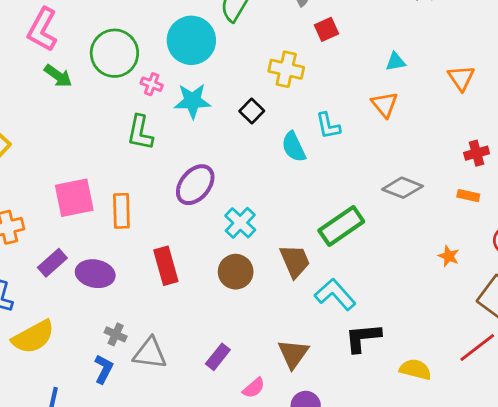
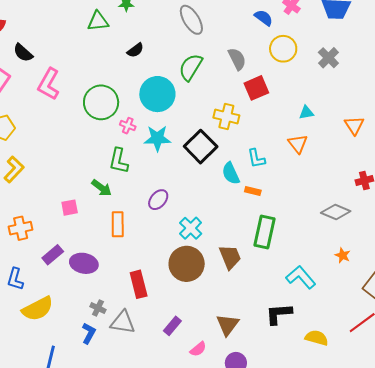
red square: (326, 29) -> (256, 88), size x1.4
green arrow: (58, 76) -> (102, 188), moved
black square: (252, 111) -> (201, 147), size x1.8
purple ellipse: (195, 185) -> (158, 200), size x0.7
gray diamond: (402, 188) -> (336, 212), moved
orange rectangle: (468, 196) -> (253, 191), moved
pink square: (74, 198) -> (70, 208), size x0.6
orange rectangle: (121, 211) -> (118, 224), moved
green rectangle: (341, 226) -> (264, 232), turned -44
red rectangle: (166, 266) -> (139, 284), moved
brown circle: (236, 272) -> (187, 264), size x1.4
cyan L-shape: (335, 294) -> (301, 277), moved

